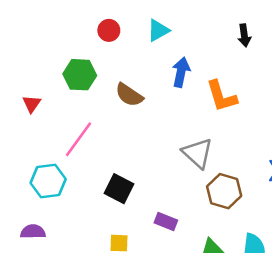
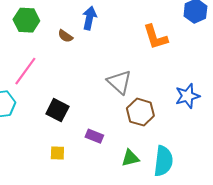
blue arrow: (181, 72) -> (89, 18), moved
brown semicircle: (129, 95) -> (65, 36), size x0.7
orange L-shape: (222, 96) -> (155, 37), moved

